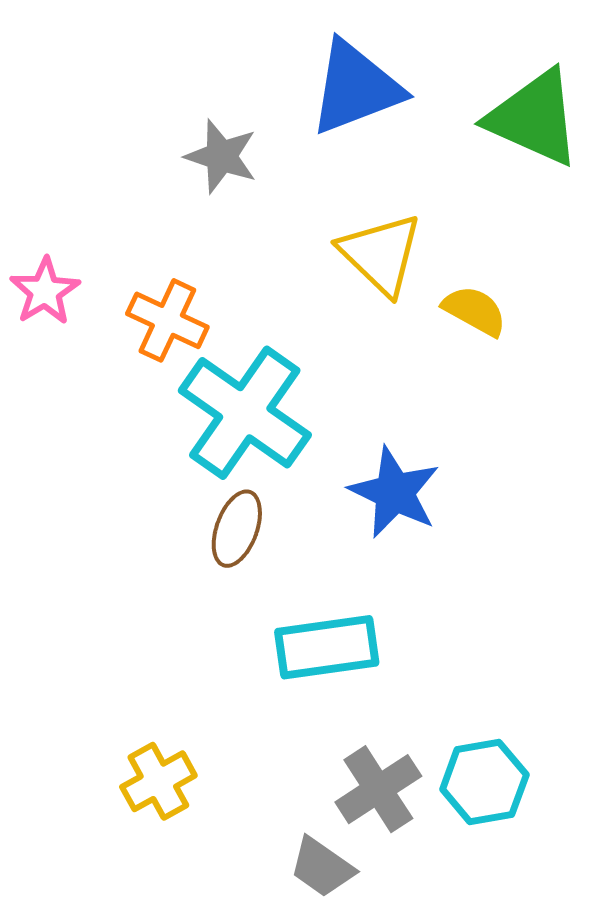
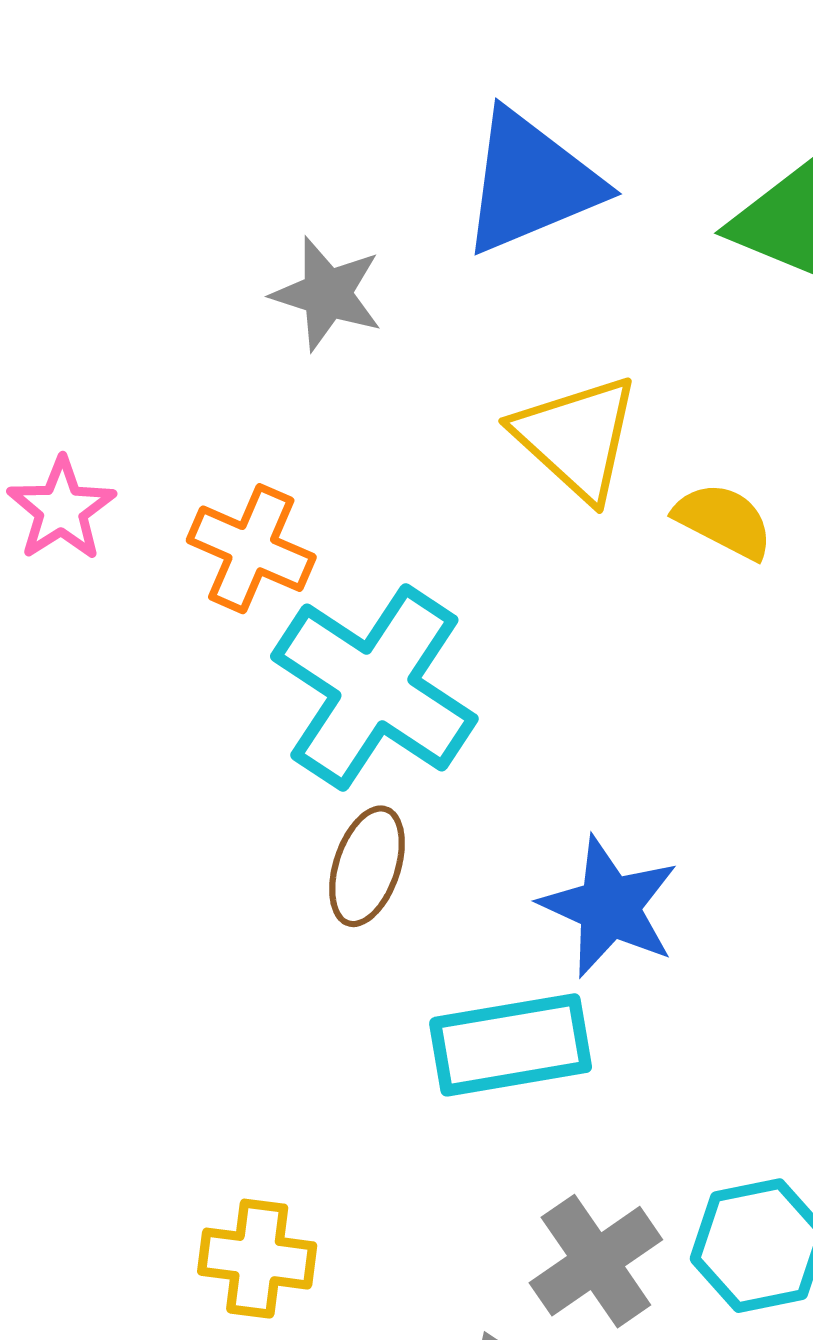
blue star: (394, 492) -> (609, 907), moved
yellow cross: (158, 781) -> (257, 1259), turned 38

